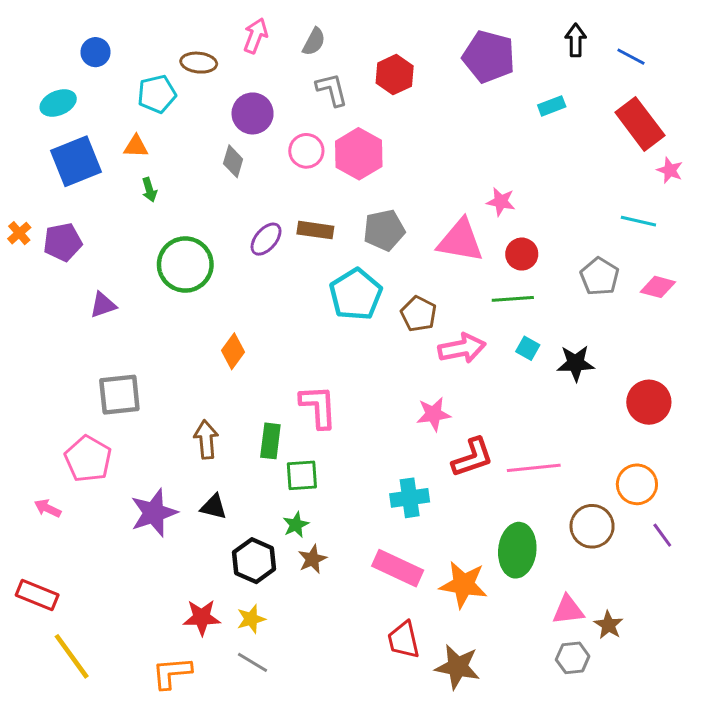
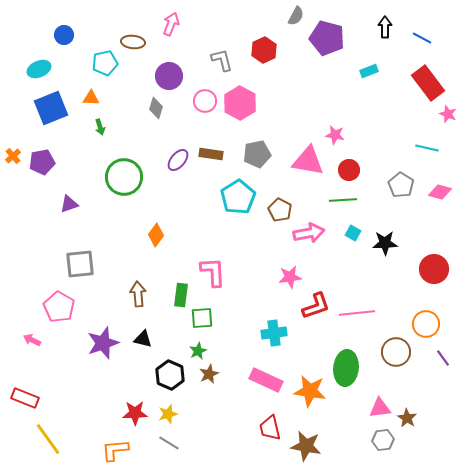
gray semicircle: (314, 42) -> (296, 16), moved

